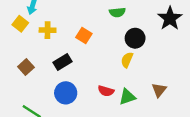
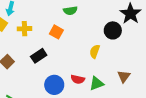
green semicircle: (117, 12) -> (70, 11), moved
black circle: (135, 38) -> (113, 30), moved
blue circle: (66, 93) -> (54, 85), moved

